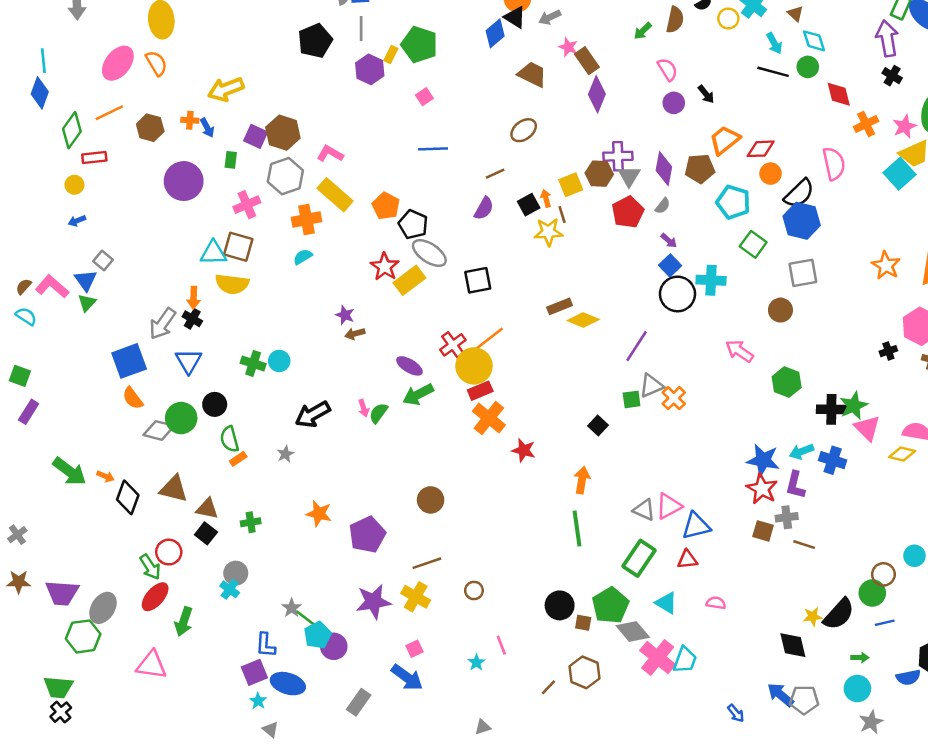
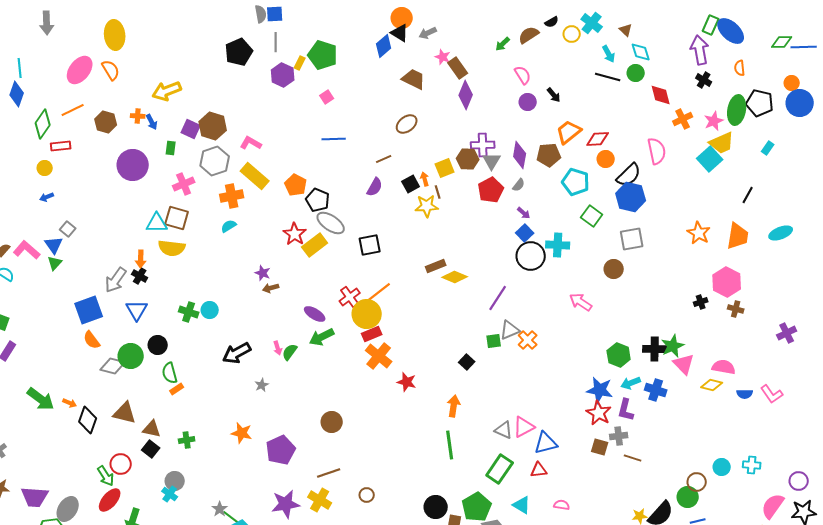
brown semicircle: (675, 20) -> (529, 35), turned -135
green hexagon: (787, 382) -> (619, 355), moved
gray star: (285, 454) -> (262, 385), moved

